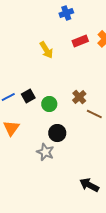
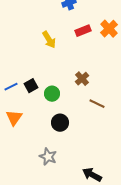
brown cross: (79, 97) -> (82, 79), moved
gray star: (45, 152) -> (48, 157), moved

